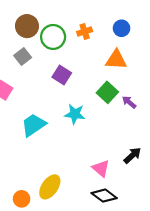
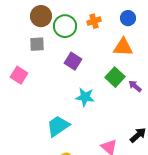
gray square: (23, 57) -> (37, 44), turned 35
cyan trapezoid: (34, 125) -> (58, 126), moved

